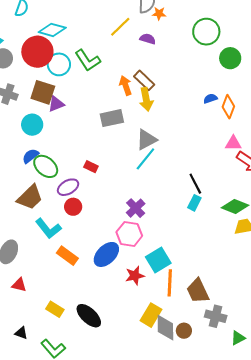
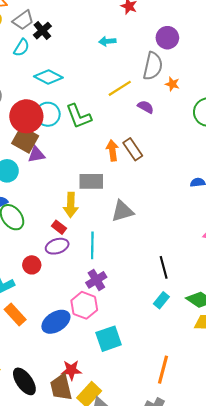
orange star: (159, 14) -> (172, 84), moved
red circle: (37, 52) -> (26, 116), moved
yellow arrow: (146, 99) -> (71, 205), moved
cyan line: (145, 159) -> (92, 245), moved, turned -50
purple ellipse: (68, 187) -> (57, 246), moved
cyan rectangle: (194, 203) -> (161, 300), moved
red star: (135, 276) -> (71, 370), moved
orange line: (170, 283) -> (163, 370), moved
brown trapezoid: (198, 291) -> (61, 387), moved

